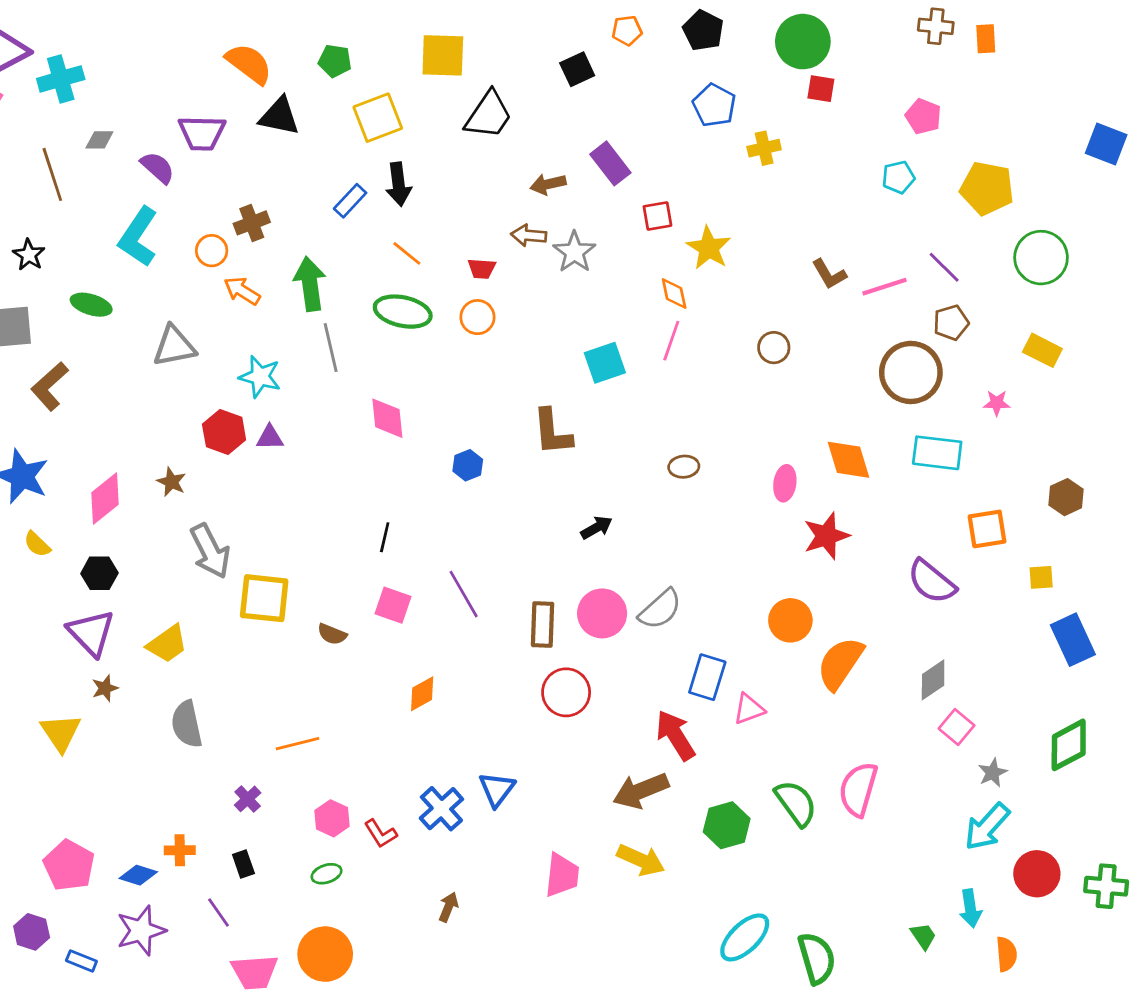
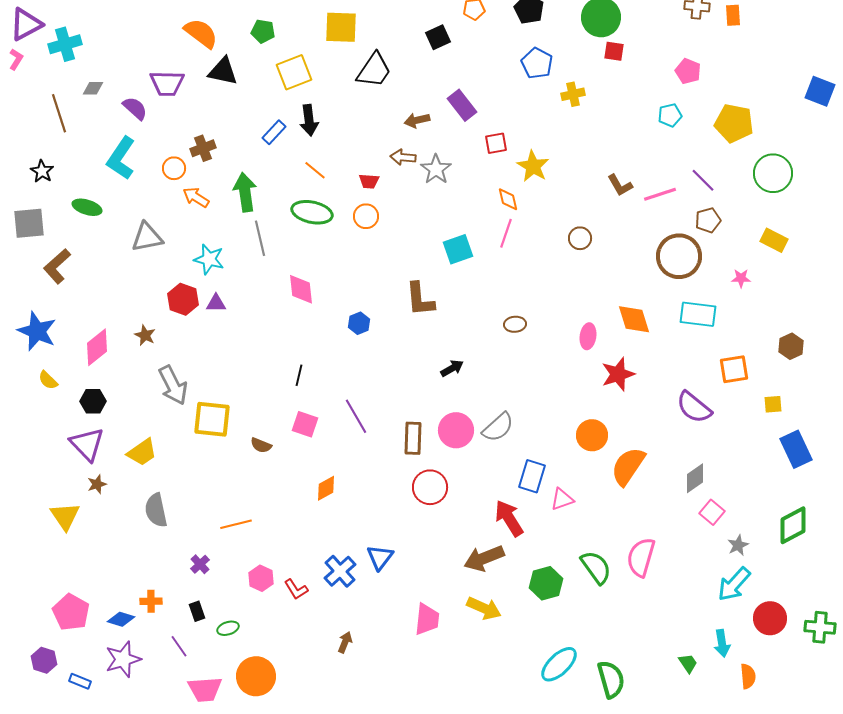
green ellipse: (327, 874) -> (228, 628), moved

